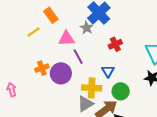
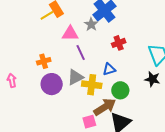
yellow line: (34, 32) -> (47, 15), moved
blue triangle: (108, 71) -> (109, 69), turned 40
purple circle: (61, 73) -> (52, 84), moved
gray triangle: (85, 104) -> (75, 77), moved

